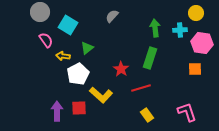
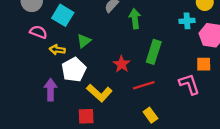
green arrow: (155, 28) -> (135, 19), moved
pink semicircle: (46, 40) -> (38, 32), turned -35
red square: (79, 108) -> (86, 116), moved
purple arrow: (57, 111) -> (51, 90), moved
pink L-shape: (187, 112) -> (189, 84), moved

